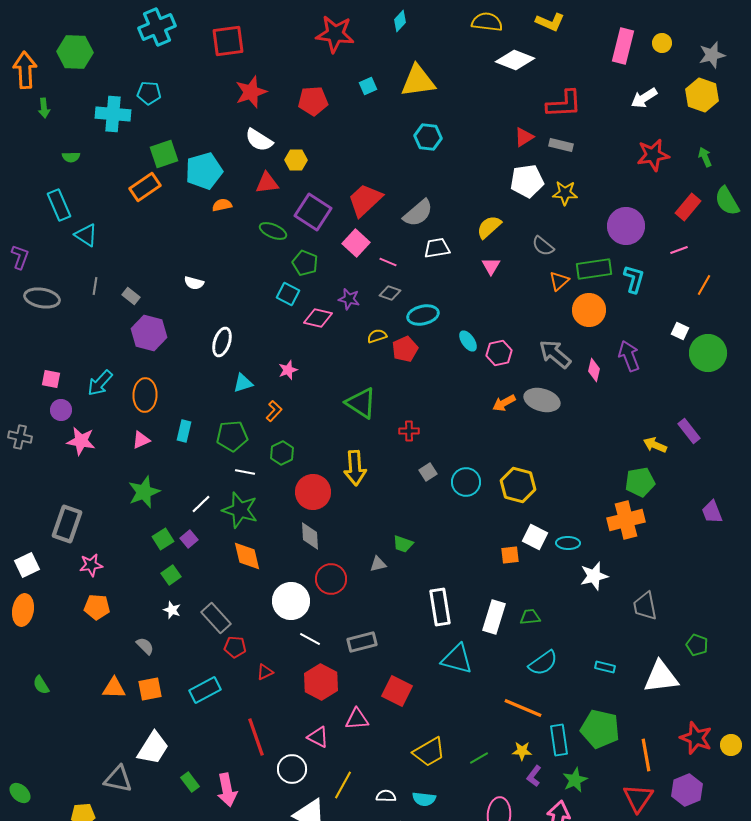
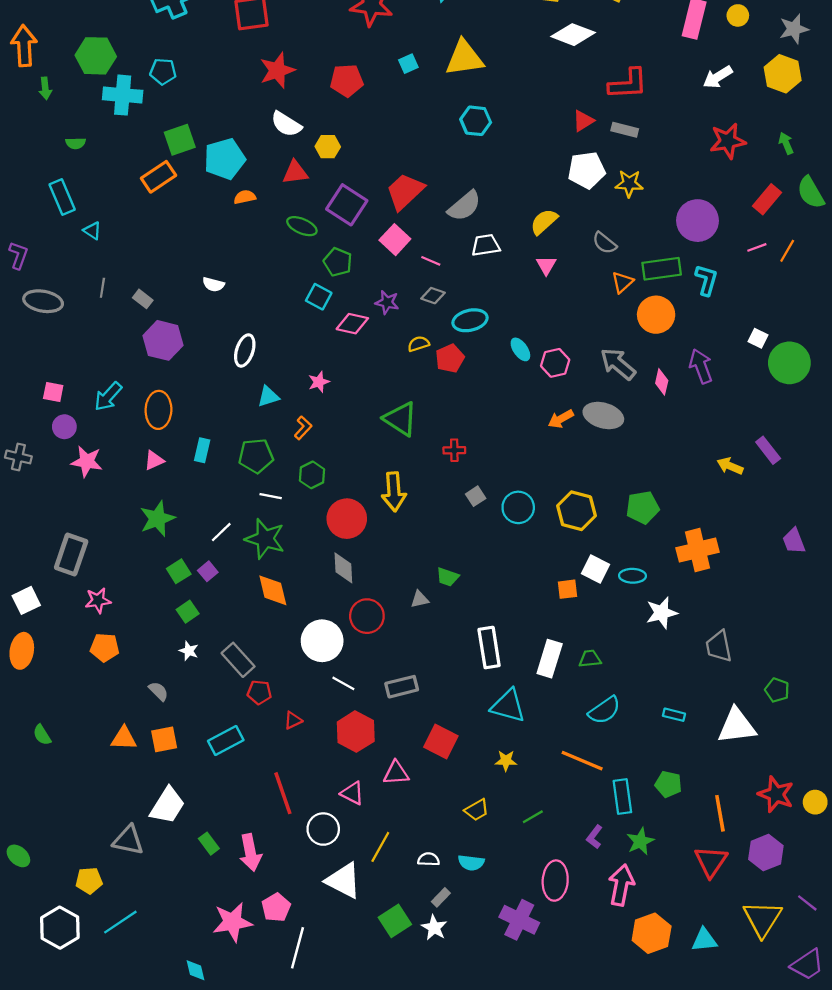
green hexagon: (75, 52) -> (96, 56), moved
cyan triangle: (86, 235) -> (92, 231), size x0.7
orange line: (704, 285) -> (787, 251), moved
green pentagon: (640, 482) -> (643, 507), moved
green pentagon: (600, 729) -> (668, 784), size x0.6
yellow star: (522, 751) -> (506, 761), moved
yellow trapezoid: (429, 752) -> (477, 810), size x0.7

